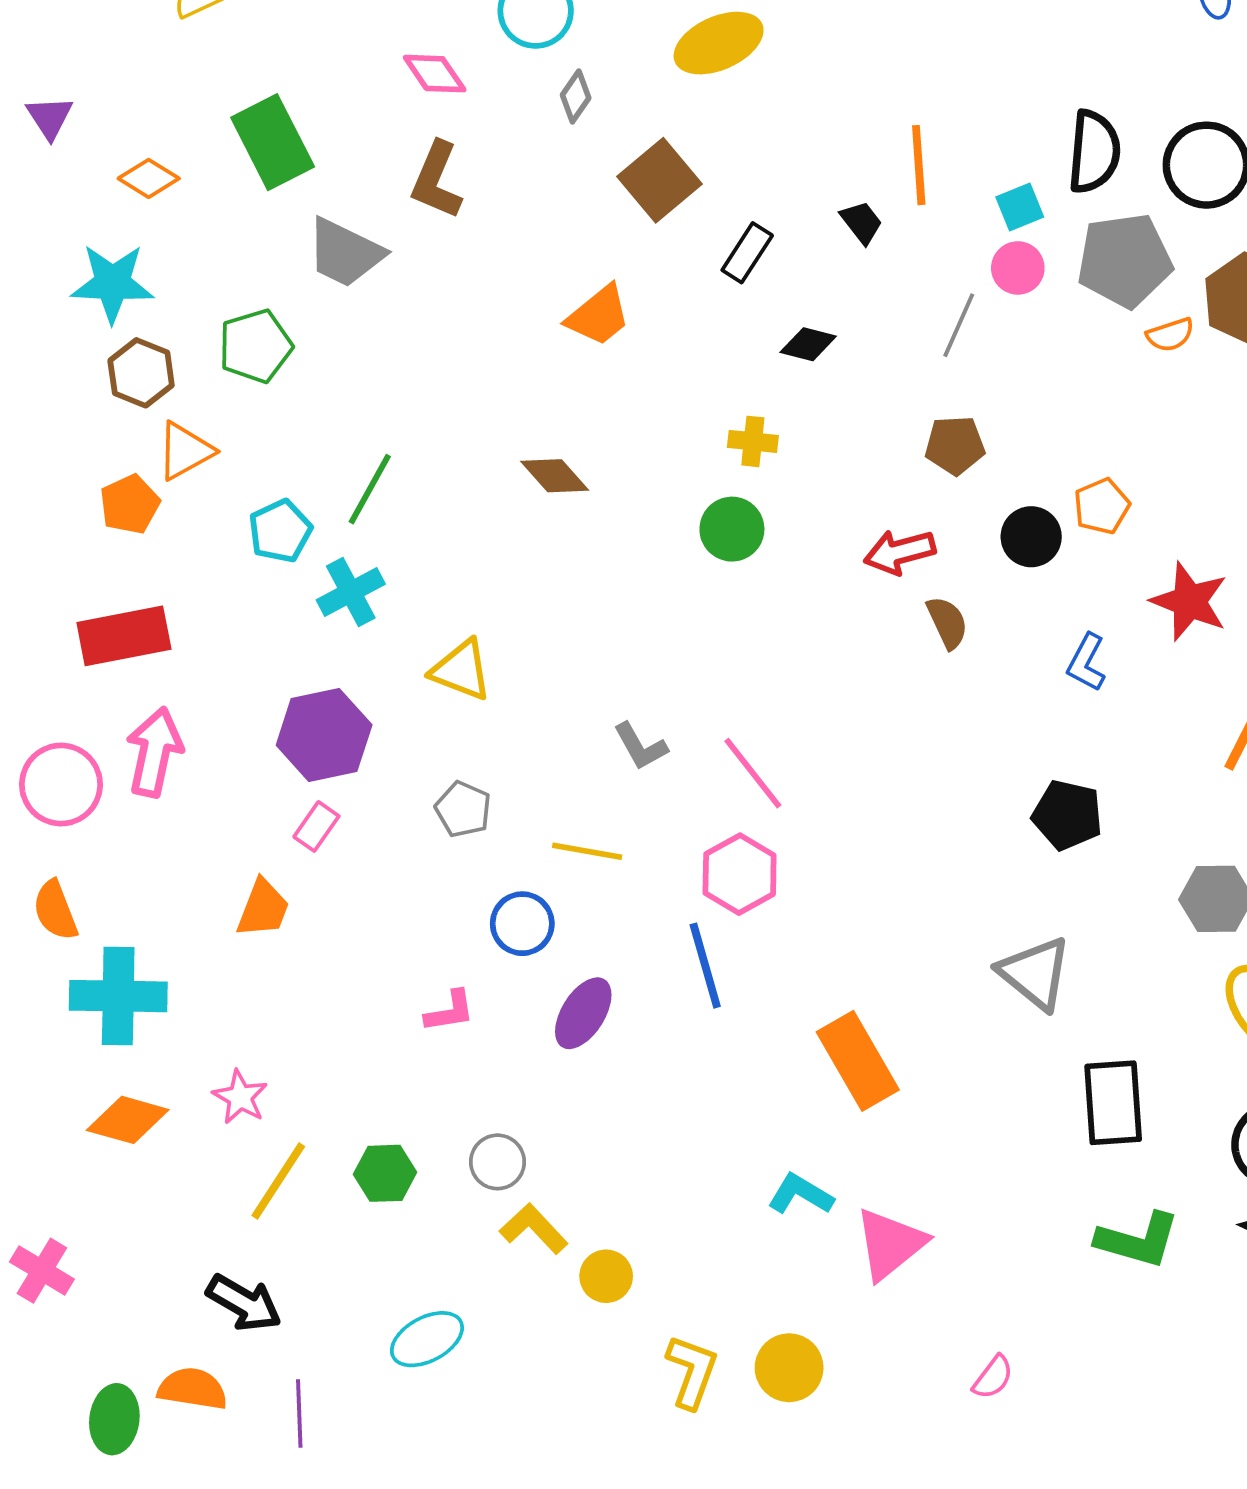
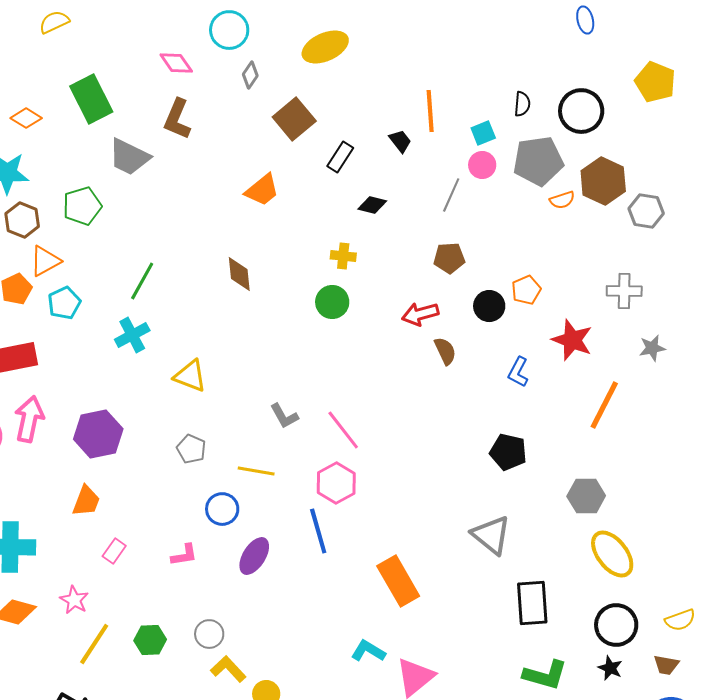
black semicircle: (1094, 152) -> (522, 104), size x0.6
brown diamond: (555, 476) -> (239, 274), turned 36
cyan pentagon: (280, 531) -> (64, 303), moved
purple hexagon: (324, 735) -> (98, 434), moved
pink rectangle: (316, 826) -> (114, 551), moved

